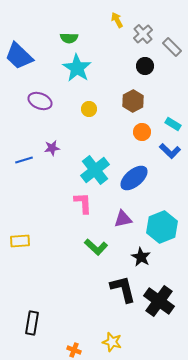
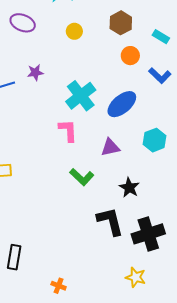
cyan rectangle: (173, 124) -> (161, 37), moved
cyan hexagon: (162, 227) -> (155, 140), moved, size x0.7
black cross: (159, 301) -> (148, 234), turned 36
yellow star: (112, 342) -> (136, 277), moved

